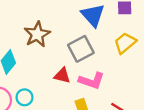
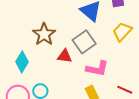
red triangle: (62, 76) -> (65, 56), moved

